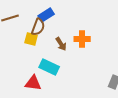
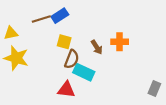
blue rectangle: (46, 15) -> (60, 16), moved
brown semicircle: (38, 27) -> (72, 59), moved

